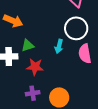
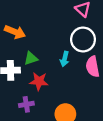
purple cross: (33, 93) -> (26, 104), moved

